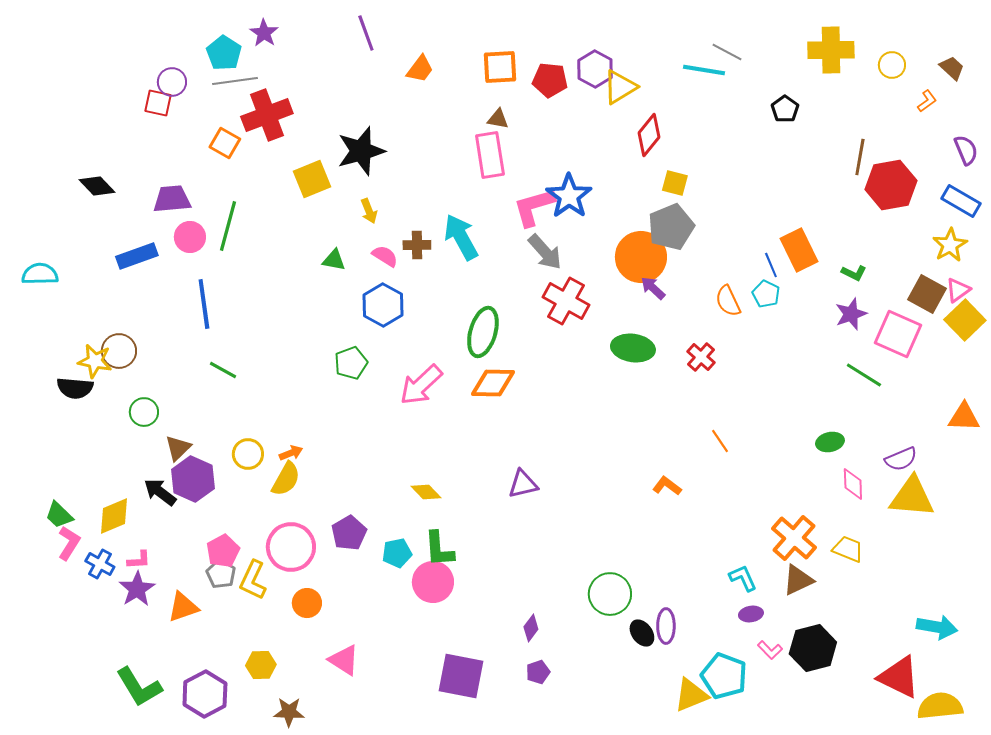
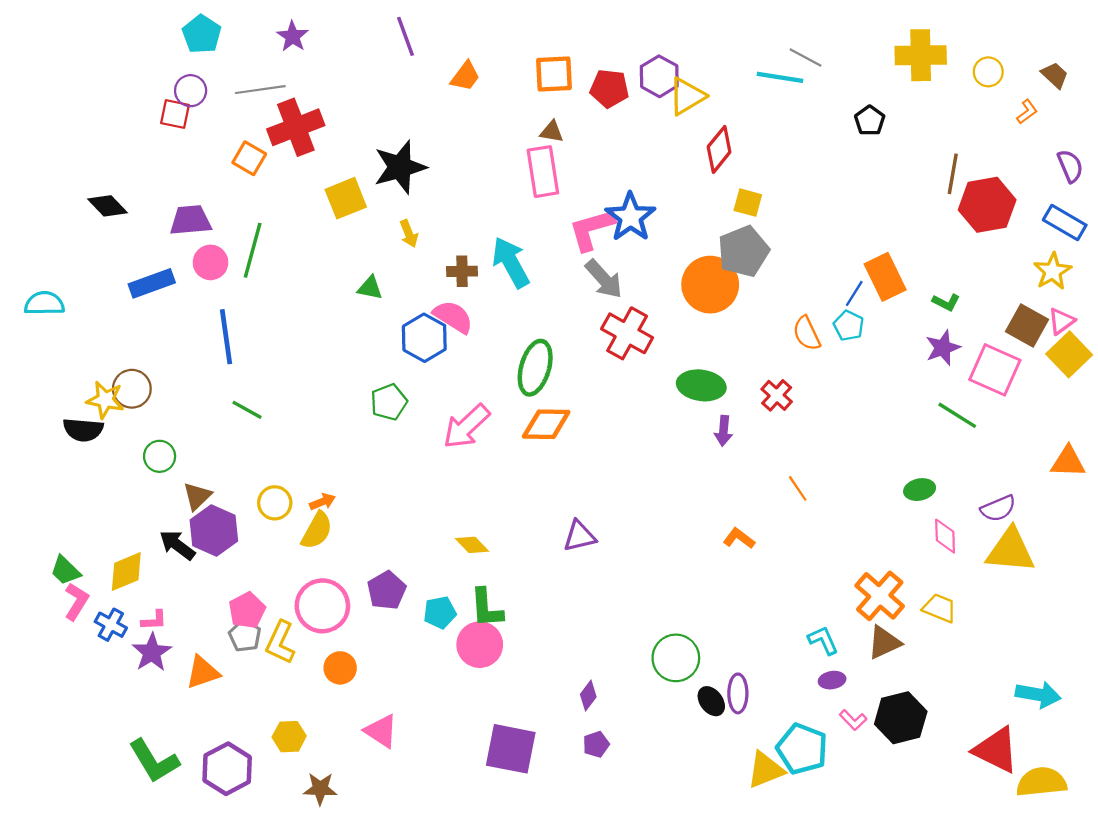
cyan pentagon: (224, 53) -> (202, 34), moved
pink semicircle: (385, 256) -> (453, 317), moved, size x1.4
blue line: (771, 265) -> (854, 293), turned 55
purple arrow: (653, 288) -> (723, 431), moved, turned -128

